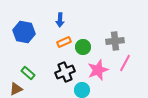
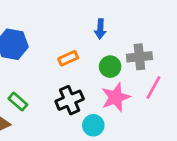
blue arrow: (60, 20) -> (100, 29), moved
green circle: (83, 47) -> (110, 67), moved

